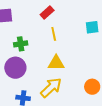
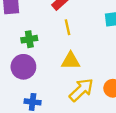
yellow arrow: (51, 88) -> (81, 90), moved

